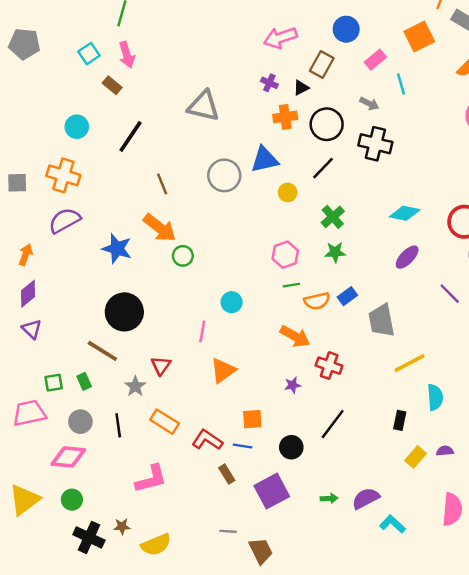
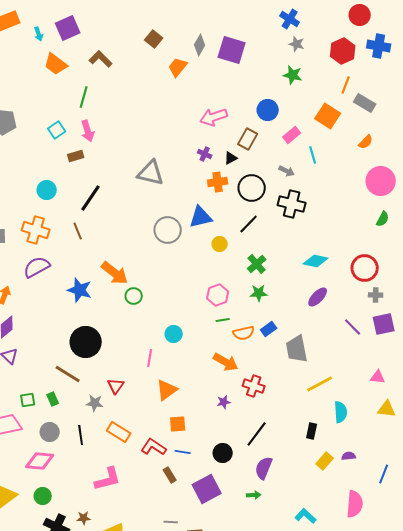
orange square: (419, 36) -> (328, 116), turned -30
brown rectangle: (112, 85) -> (76, 156), turned -56
brown line: (162, 184) -> (78, 231), moved
gray star: (135, 386) -> (95, 403), turned -30
orange square: (252, 419) -> (178, 424), moved
purple semicircle: (366, 498) -> (264, 468), moved, turned -40

